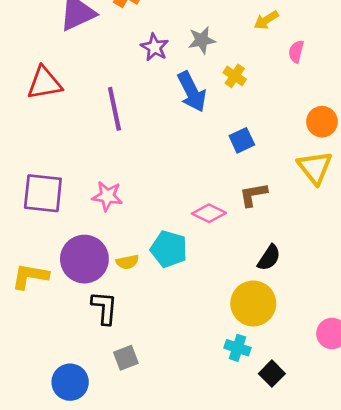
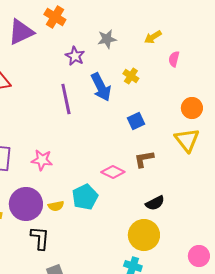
gray star: (202, 40) -> (107, 39), moved
purple line: (114, 109) -> (66, 99), moved
cyan pentagon: (169, 249) -> (85, 197), turned 30
black semicircle: (269, 258) -> (155, 203), turned 30

